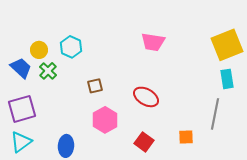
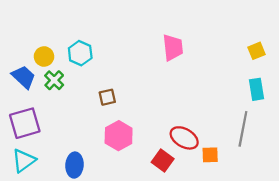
pink trapezoid: (153, 42) -> (173, 47), turned -105
yellow square: (227, 45) -> (256, 51), size x0.5
red ellipse: (146, 97) -> (184, 138), moved

